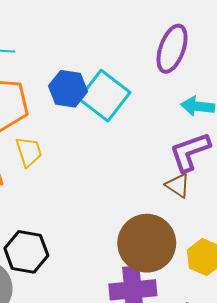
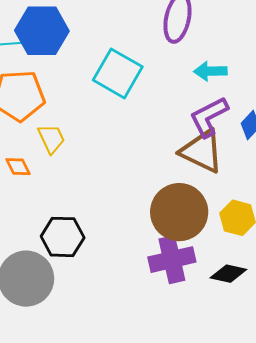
blue hexagon: (68, 89) -> (42, 31), moved, size x1.4
brown triangle: (178, 185) -> (202, 151), size x1.8

